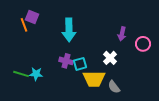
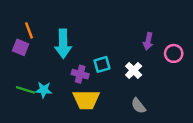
purple square: (32, 17) -> (21, 47), moved
cyan arrow: (69, 30) -> (63, 44), moved
cyan square: (80, 64) -> (102, 64), moved
yellow trapezoid: (94, 79) -> (86, 100), moved

